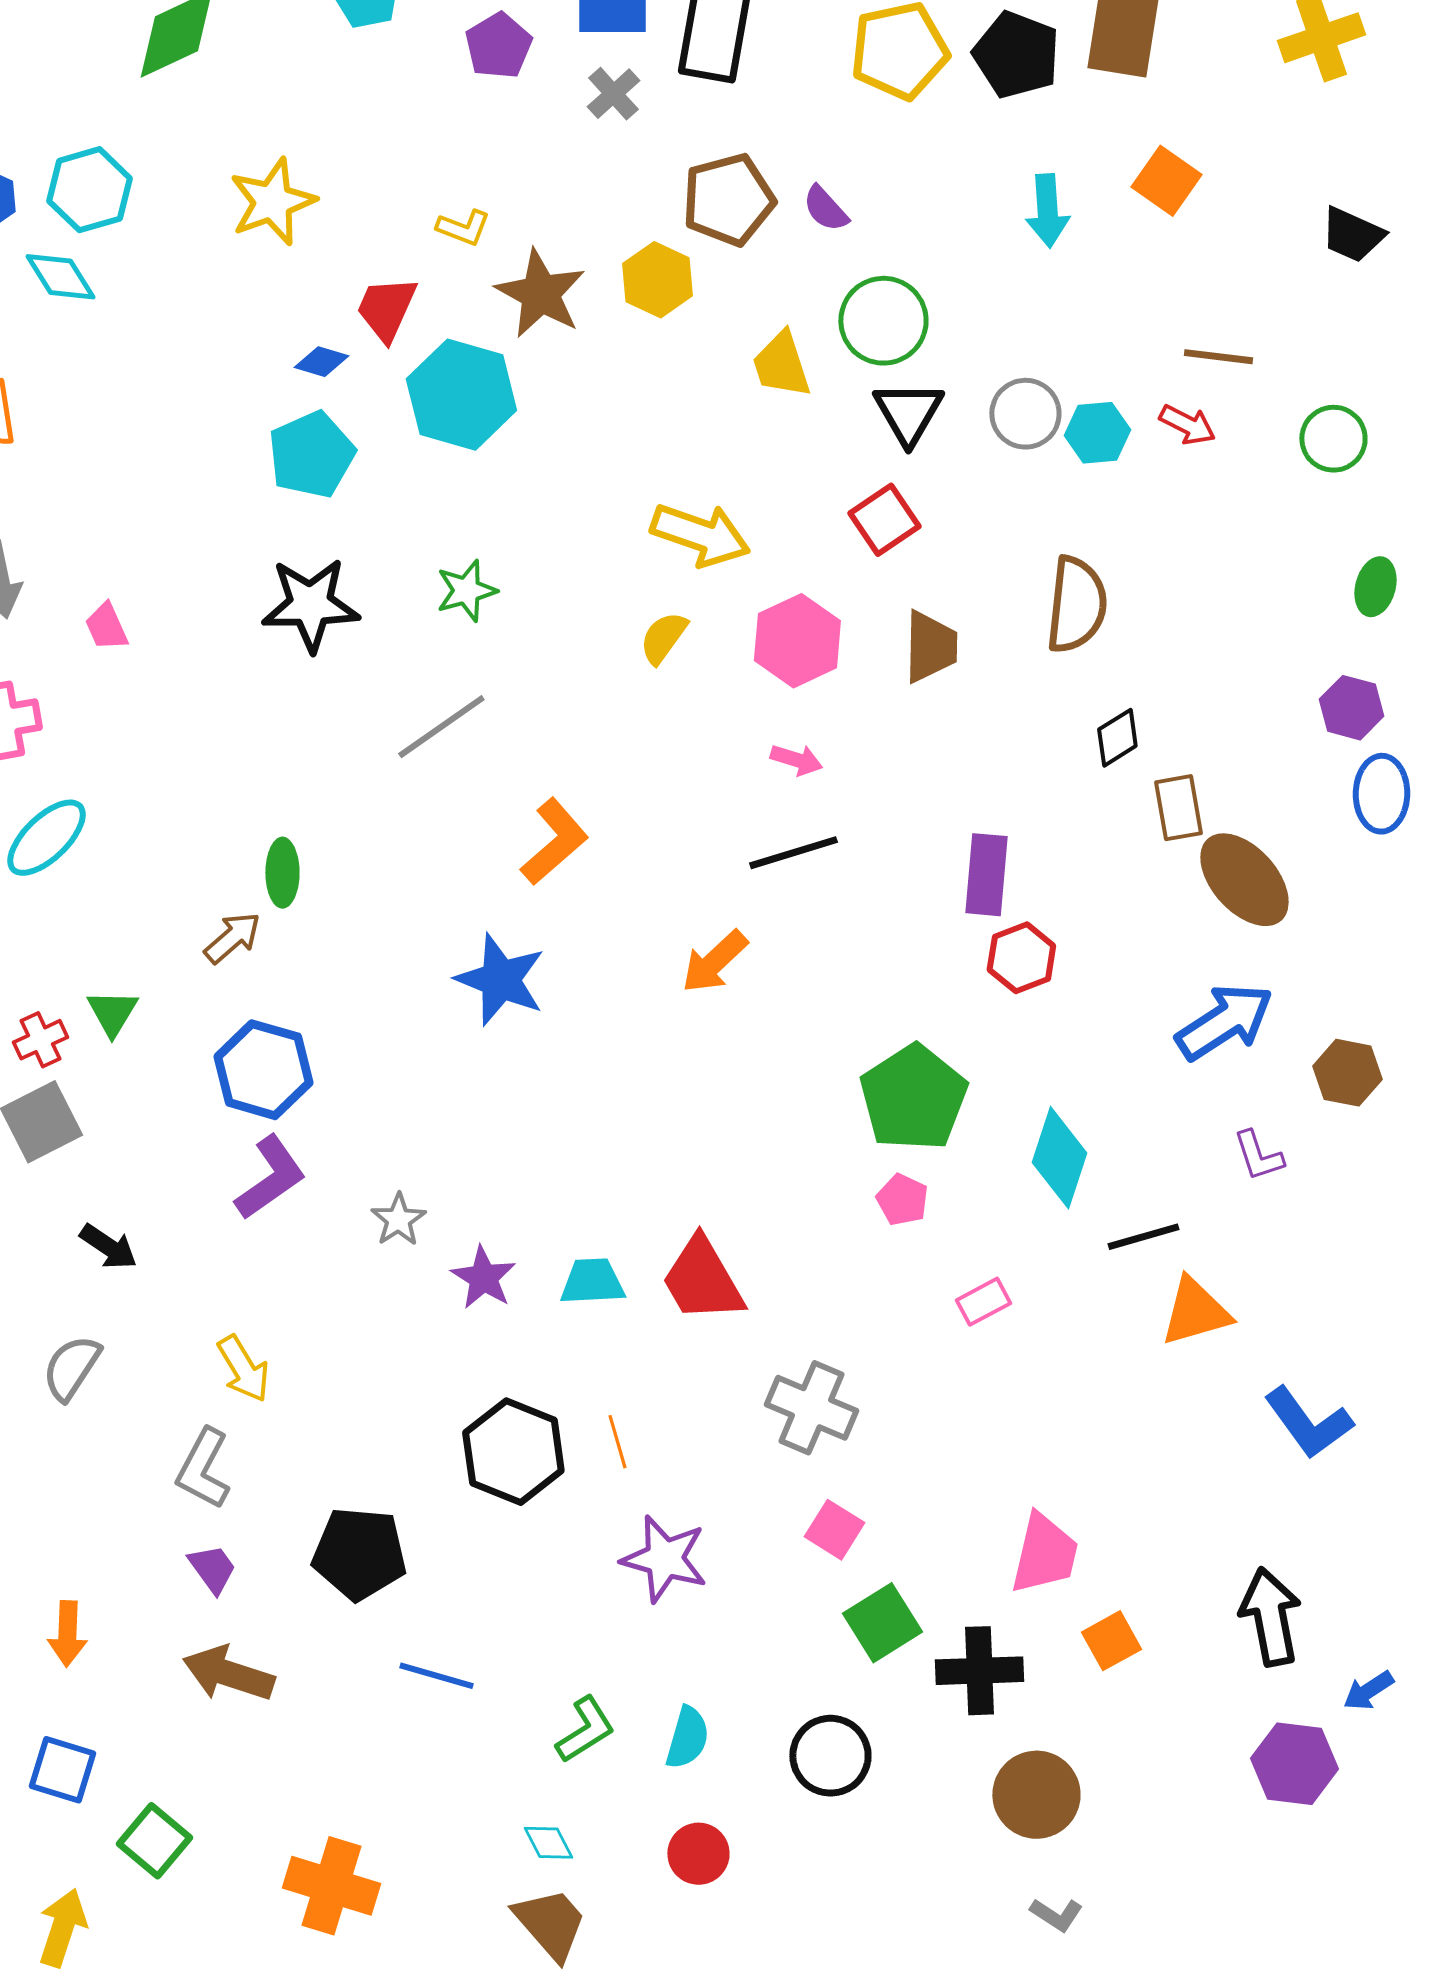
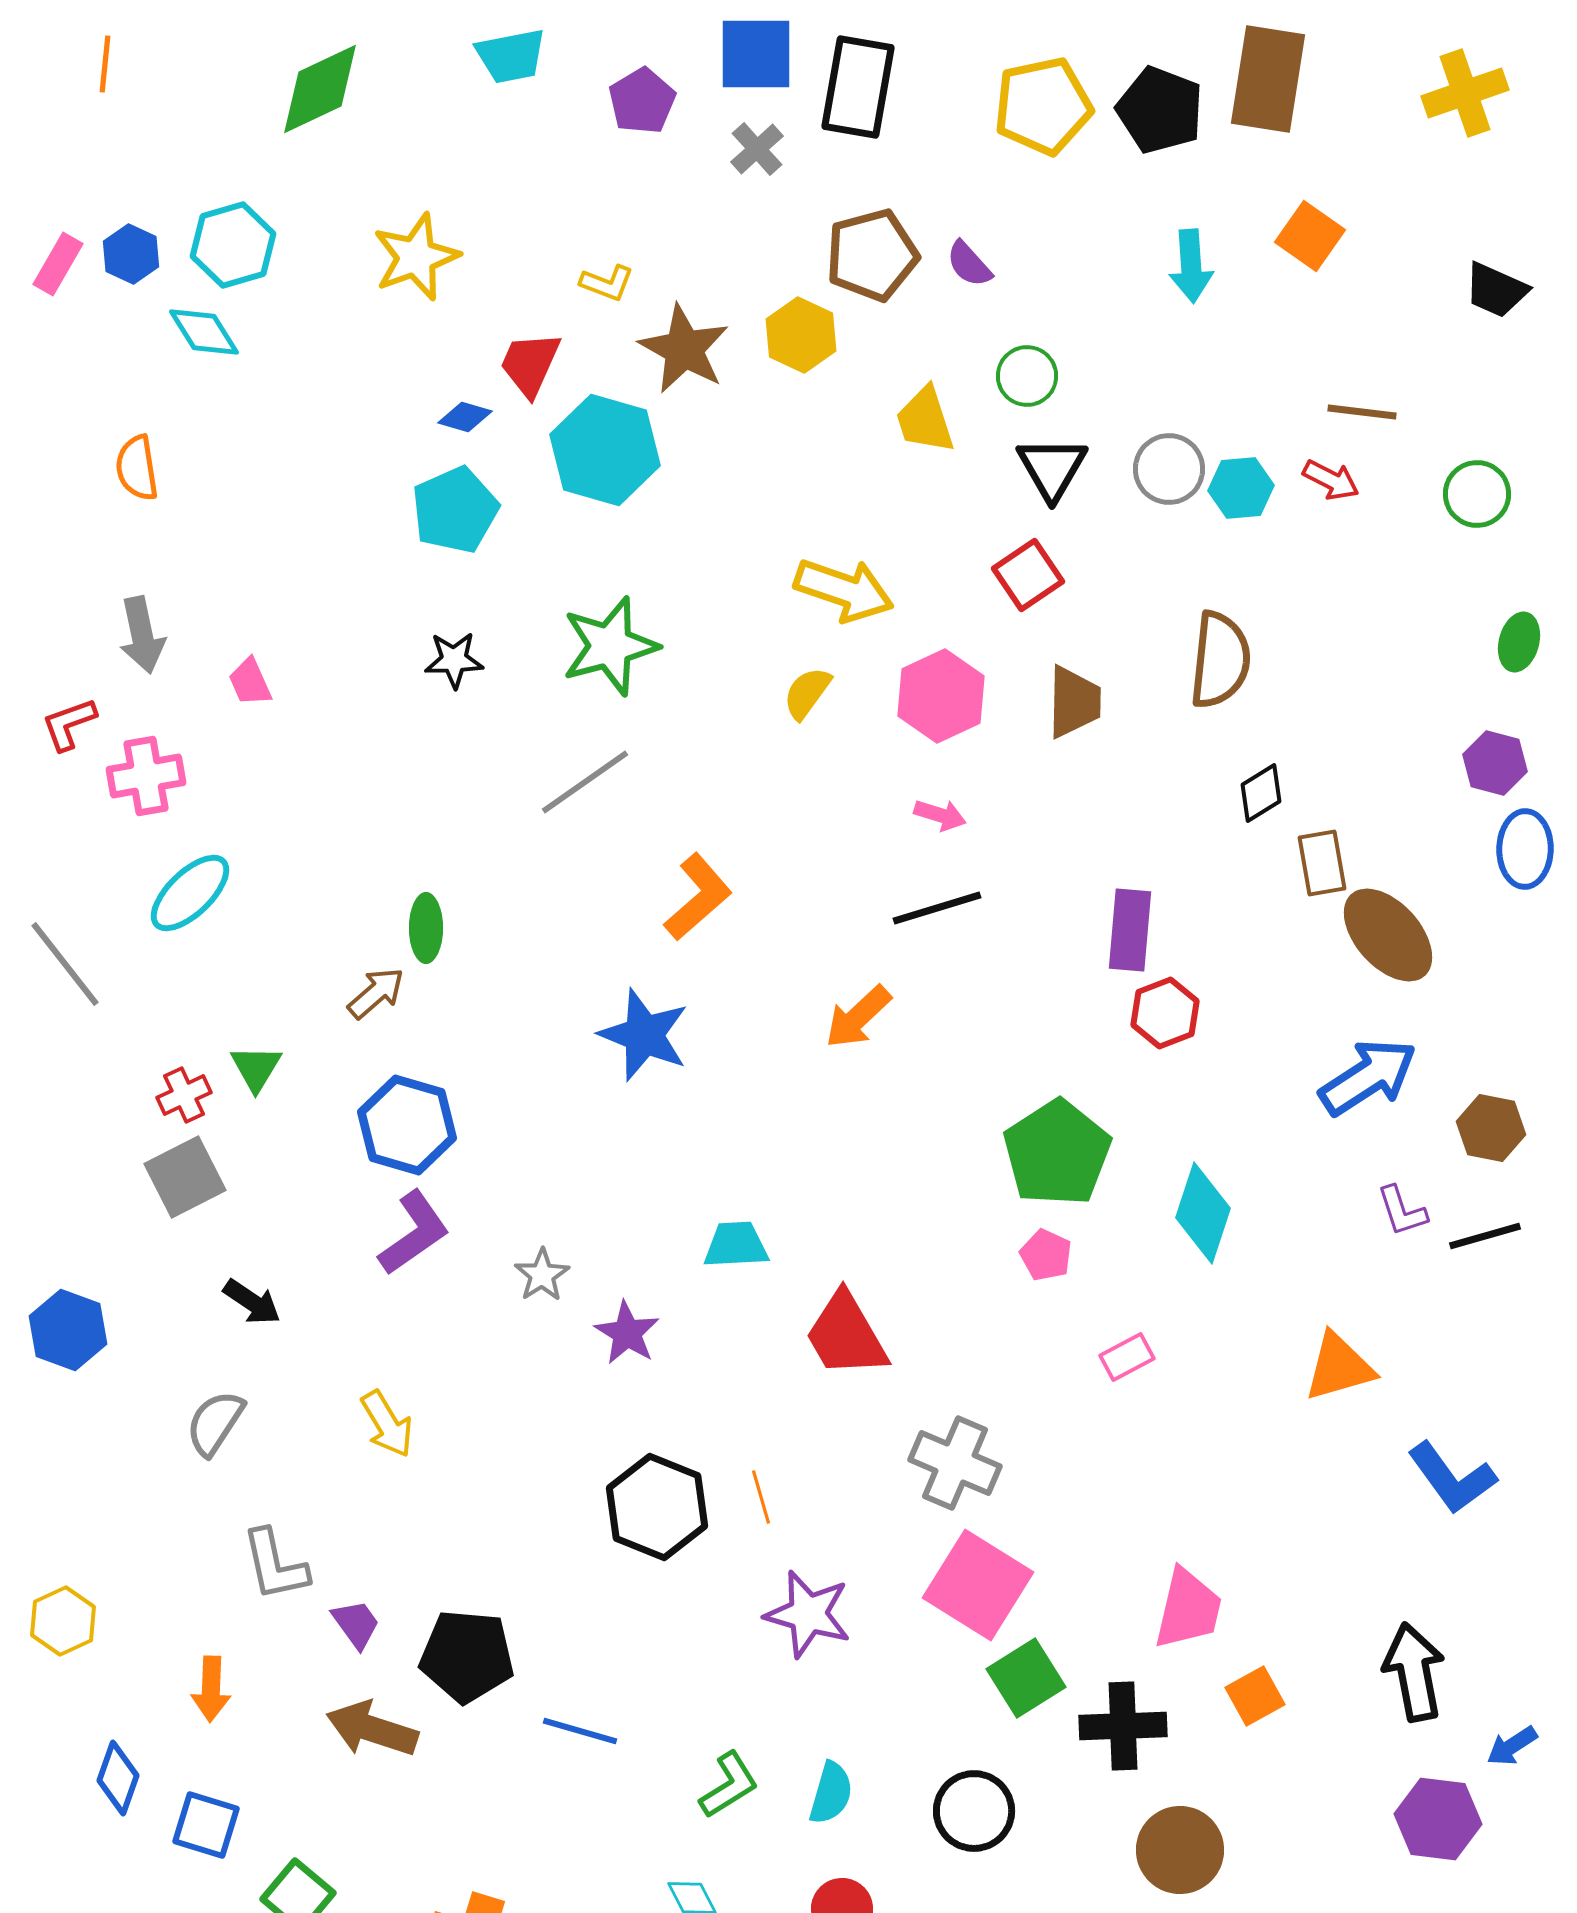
green circle: (883, 321) -> (1027, 376), size x0.7
green star: (466, 591) -> (610, 646), size x1.6
black star: (310, 605) -> (454, 660), size x0.6
black line: (1143, 1237) -> (1485, 1236), moved
cyan trapezoid: (592, 1282) -> (736, 1245), moved
gray L-shape: (203, 1469) -> (275, 1565), moved, turned -40
pink square: (834, 1530) -> (978, 1585), size x1.8
black pentagon: (359, 1554) -> (467, 1656), moved

